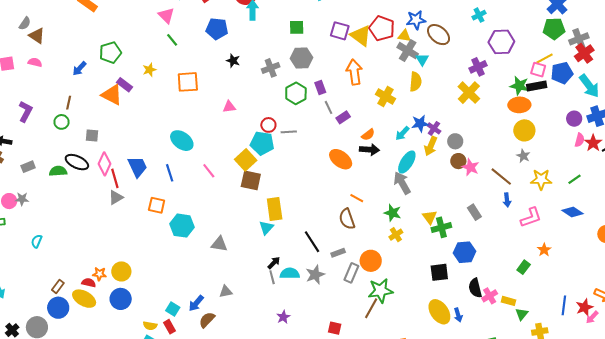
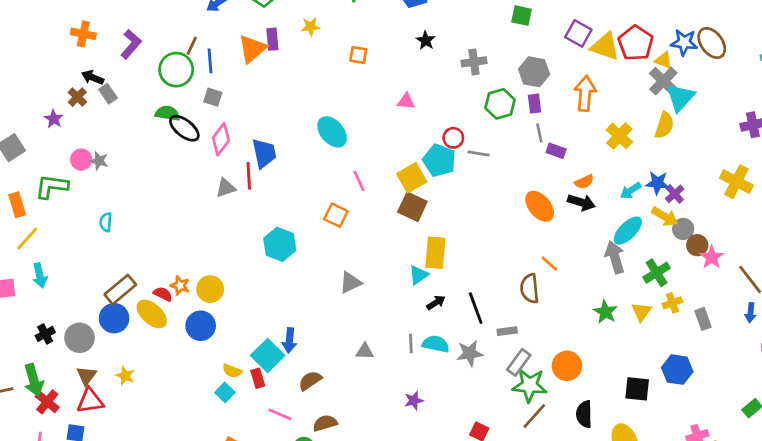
brown ellipse: (439, 35) -> (712, 43), moved
yellow triangle: (361, 36) -> (605, 46), turned -30
gray hexagon: (302, 58) -> (534, 72), moved
cyan triangle: (422, 59) -> (680, 97), size x1.6
orange square: (188, 82) -> (358, 55), size x0.6
purple rectangle: (125, 85) -> (272, 39), turned 35
yellow cross: (469, 93) -> (736, 182), moved, turned -30
orange triangle: (112, 95) -> (252, 49), turned 40
purple rectangle: (343, 117) -> (556, 151), turned 40
green circle: (62, 122) -> (176, 70), size x1.6
gray circle: (455, 141) -> (683, 229), moved
yellow arrow: (431, 146) -> (665, 217), turned -96
gray rectangle: (28, 167) -> (108, 94), moved, turned 64
green semicircle: (58, 171) -> (167, 113), moved
blue line: (170, 173) -> (210, 61), moved
red line: (115, 178) -> (249, 176), moved
orange square: (157, 205) -> (336, 215), moved
green star: (393, 213) -> (605, 312), moved
cyan hexagon: (182, 226) -> (280, 244), moved
green cross: (441, 227) -> (657, 273), moved, turned -30
yellow cross: (396, 235) -> (672, 303), moved
cyan semicircle: (37, 241) -> (106, 222), turned -32
gray triangle: (219, 244) -> (350, 283), turned -48
orange circle: (371, 261) -> (567, 366), moved
black arrow: (274, 263) -> (436, 303), moved
brown rectangle: (58, 286) -> (120, 290), size x1.6
black semicircle: (475, 288) -> (584, 414), moved
green star: (380, 291) -> (530, 385), moved
gray triangle: (226, 292) -> (365, 351), moved
blue arrow: (196, 303) -> (289, 340), moved, turned -48
cyan square: (173, 309) -> (268, 355), size x1.6

